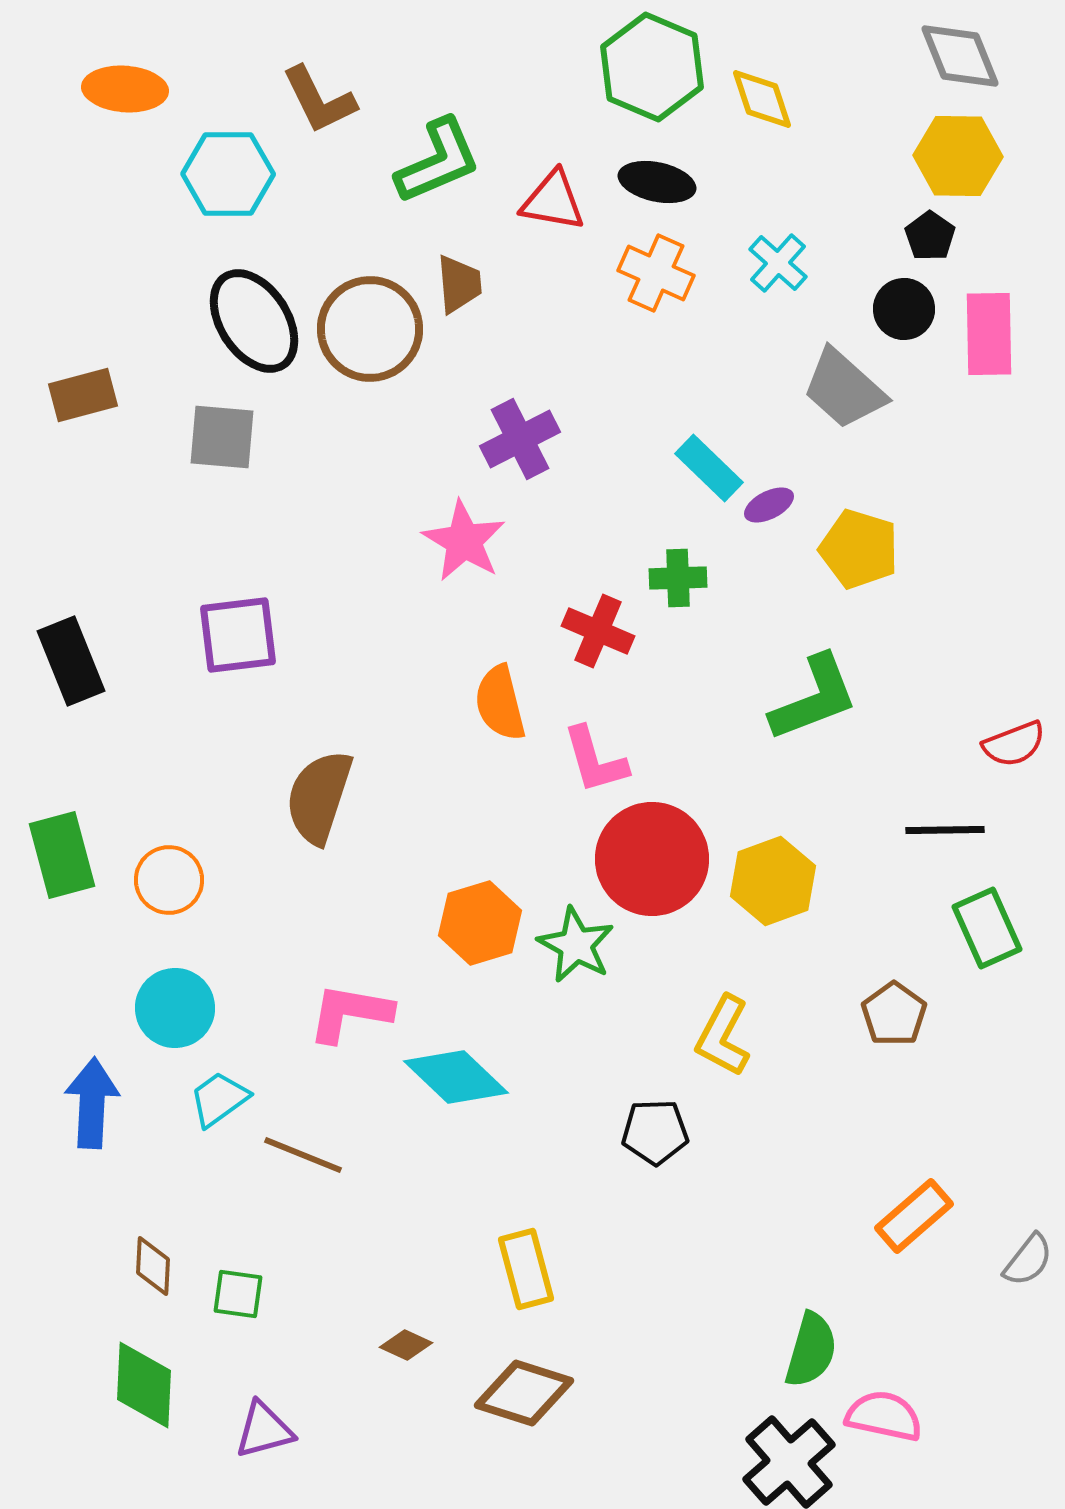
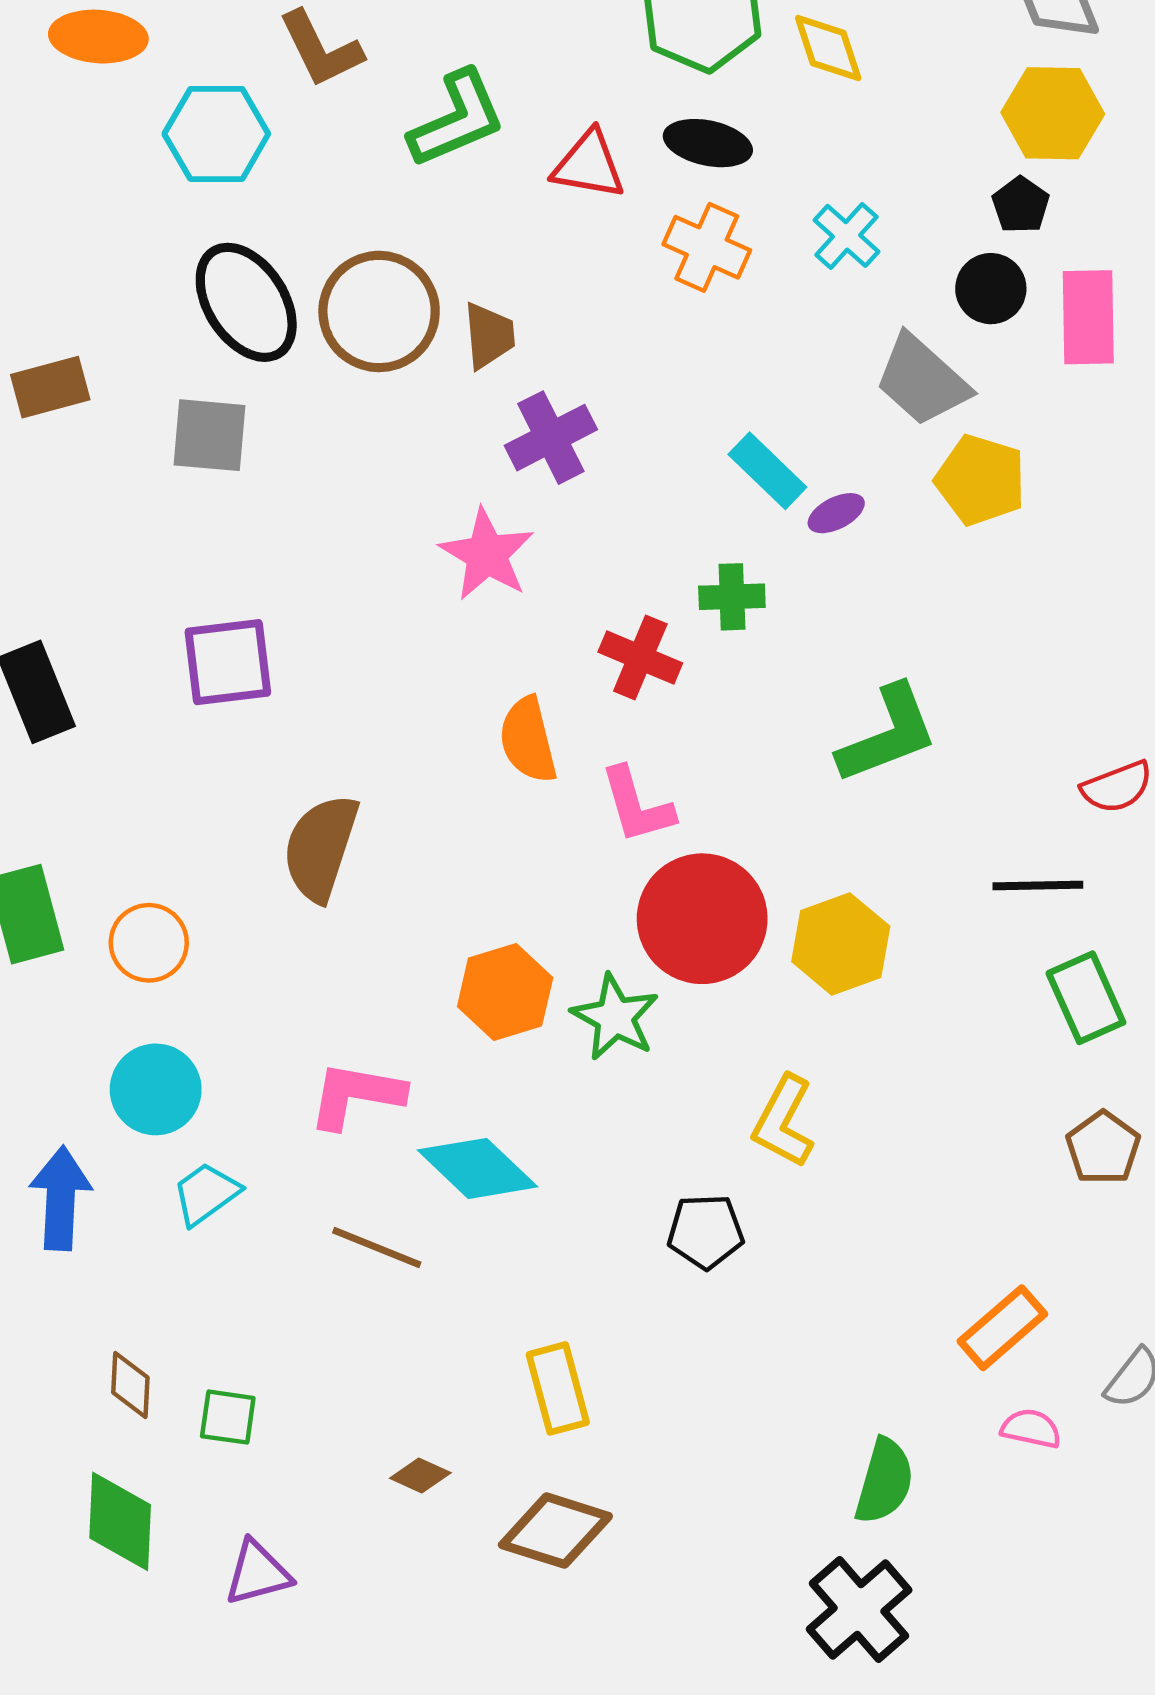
brown trapezoid: (459, 284) -> (489, 336), moved
yellow pentagon: (859, 549) -> (981, 480), moved
brown pentagon: (894, 1014) -> (1103, 1148), moved
brown line: (303, 1155) -> (377, 1248), moved
pink semicircle: (884, 1416) -> (1031, 1429), moved, size x0.7

